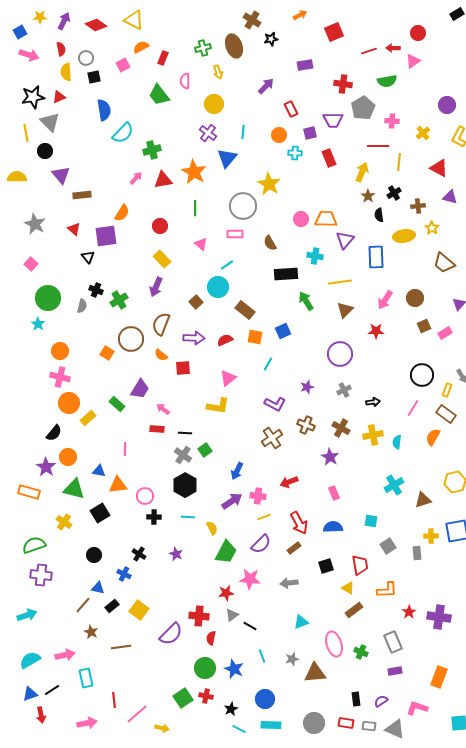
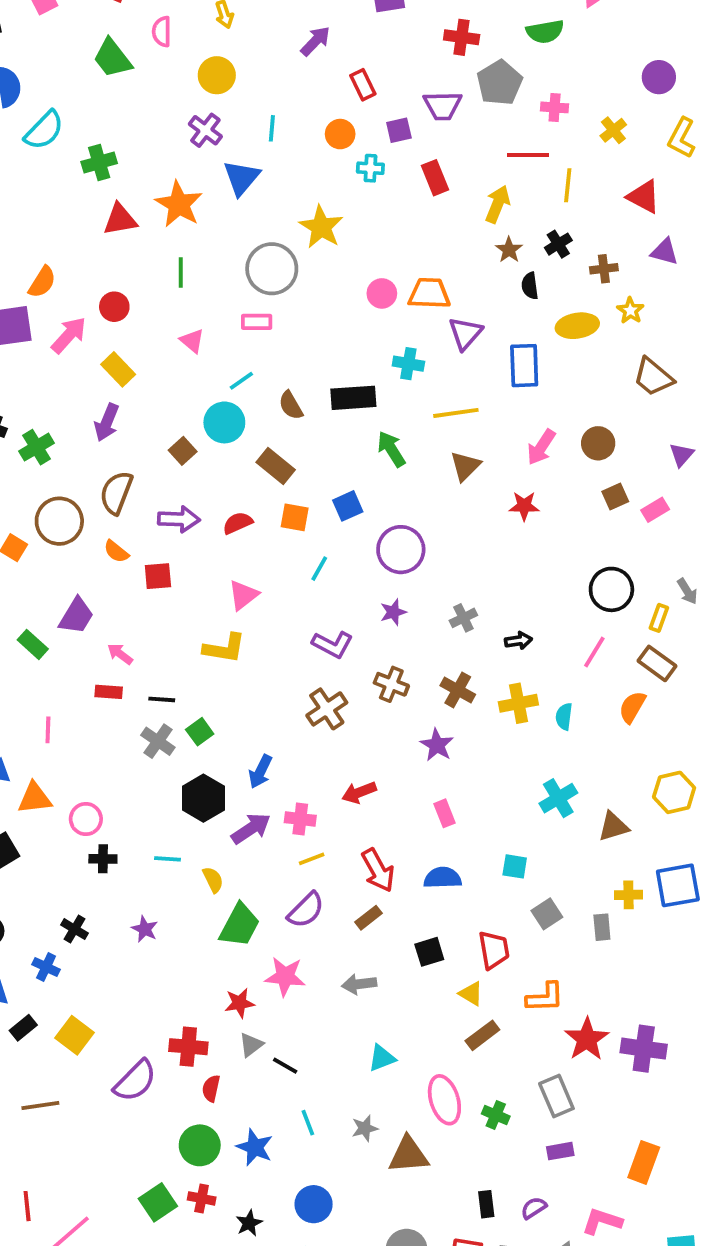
pink arrow: (136, 178) -> (69, 335), moved, size x1.5
brown semicircle: (270, 243) -> (291, 405), moved
purple circle: (340, 354) -> (401, 550), moved
black hexagon: (185, 485) -> (203, 798), moved
red star: (409, 612) -> (587, 1039), size x1.6

